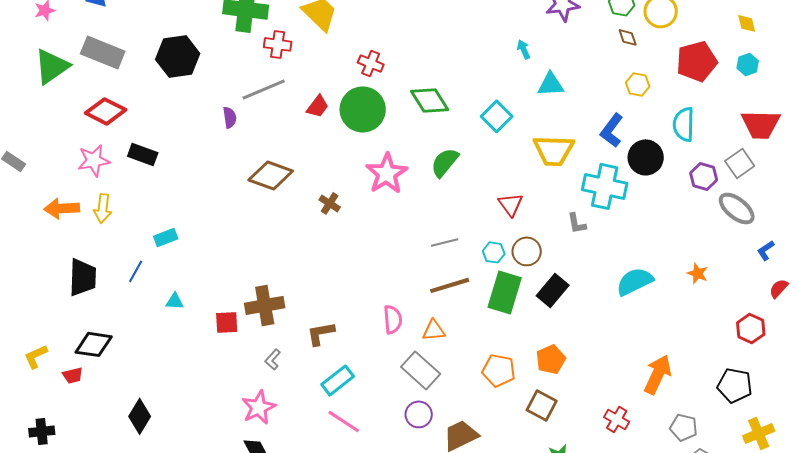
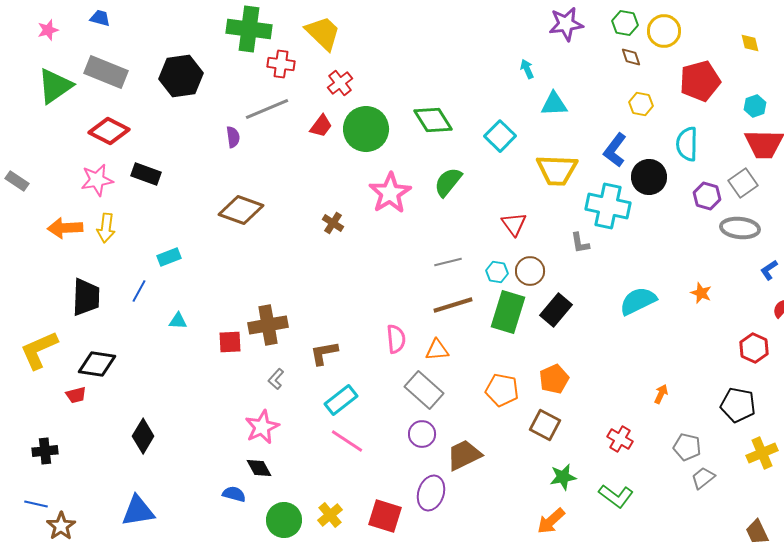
red cross: (371, 63) -> (340, 83), moved, turned 30
cyan hexagon: (748, 64) -> (755, 106), moved
brown diamond: (271, 175) -> (241, 210), moved
gray ellipse: (737, 208) -> (740, 228), turned -33
yellow L-shape: (36, 356) -> (39, 350), moved, size x1.6
orange arrow: (658, 374) -> (661, 394), size x0.5

